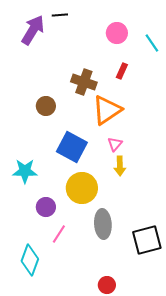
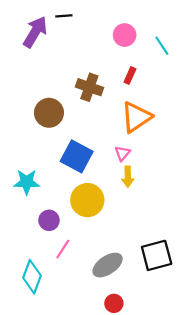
brown circle: (46, 106) -> (49, 113), size x1.4
orange triangle: (107, 110) -> (136, 117), moved
gray ellipse: (103, 224) -> (108, 265), moved, turned 60

